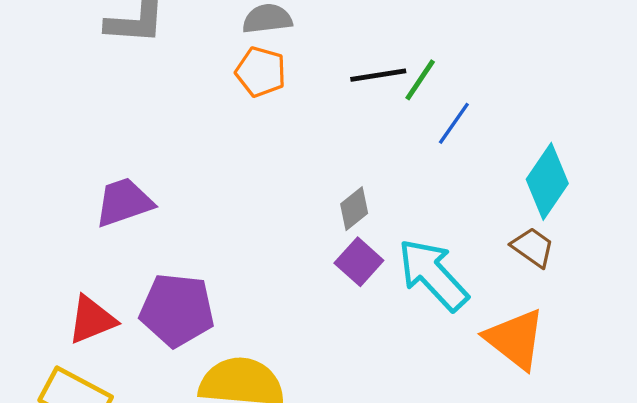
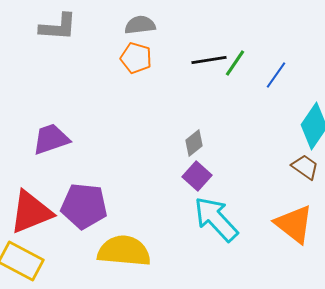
blue line: (454, 123) -> (276, 75), moved
cyan arrow: (433, 275) -> (216, 219), moved
red triangle: (92, 320) -> (31, 212), size x1.4

